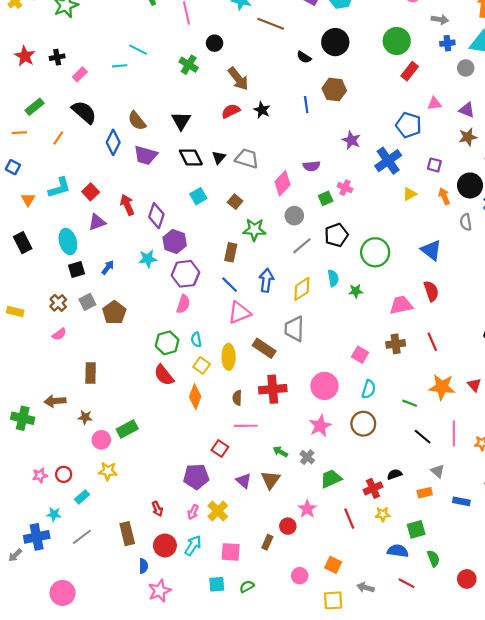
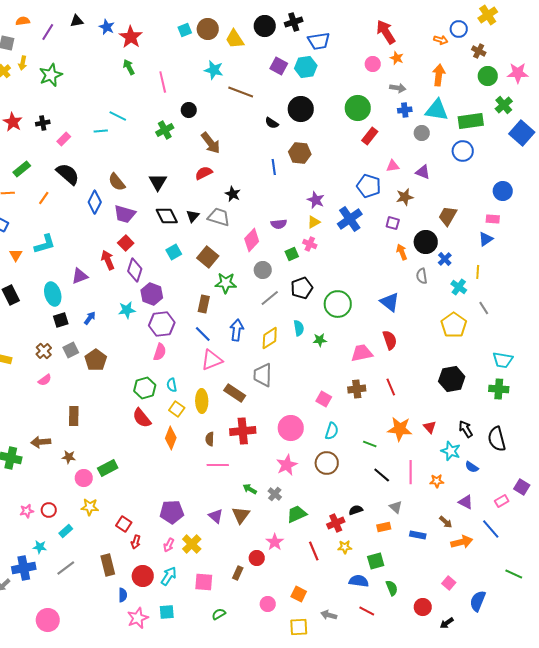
green cross: (189, 65) -> (165, 130), turned 30
black star: (262, 110) -> (233, 194), moved
brown star: (468, 137) -> (405, 197), moved
red square: (91, 192) -> (126, 243), moved
yellow triangle: (410, 194) -> (314, 222), moved
brown square: (235, 202) -> (208, 257), size x1.5
red square: (220, 448) -> (124, 524), moved
red arrow: (157, 509) -> (136, 542), turned 40
cyan square: (217, 584) -> (167, 612), moved

